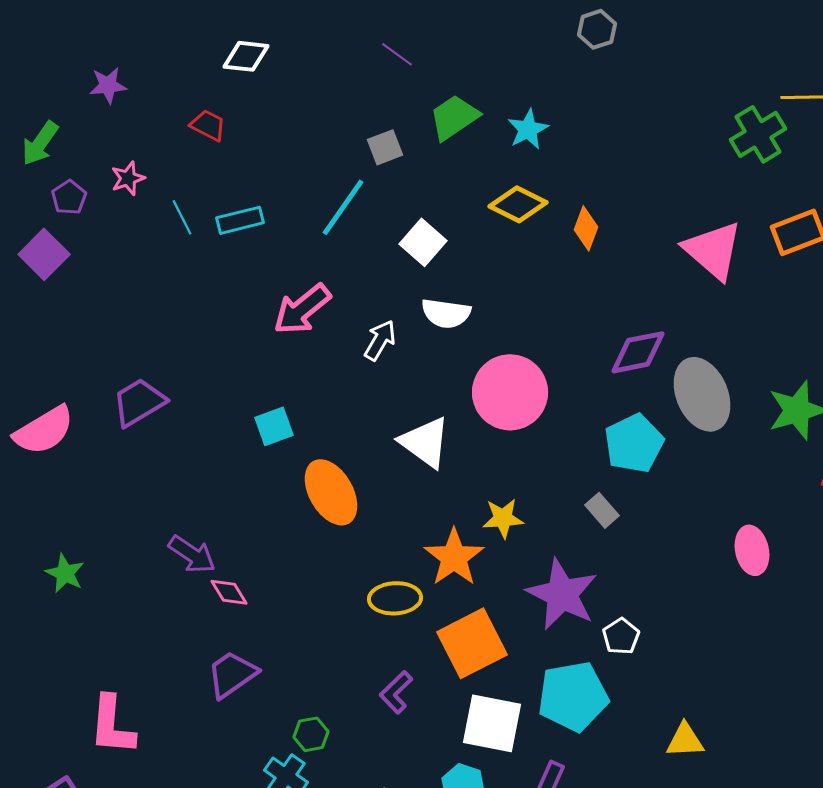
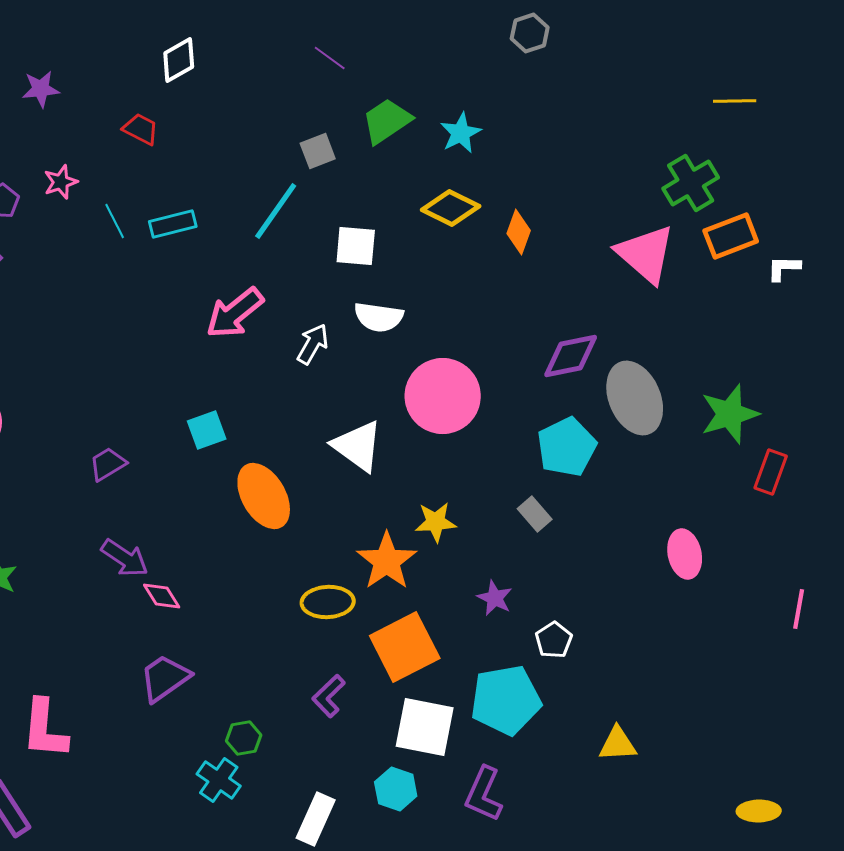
white diamond: (246, 56) -> (179, 60), turned -36
green cross: (758, 134) -> (691, 183), moved
white square: (423, 242) -> (356, 246), turned -36
purple trapezoid: (139, 402) -> (108, 464), moved, size x0.7
purple star: (562, 594) -> (495, 598), size x0.5

